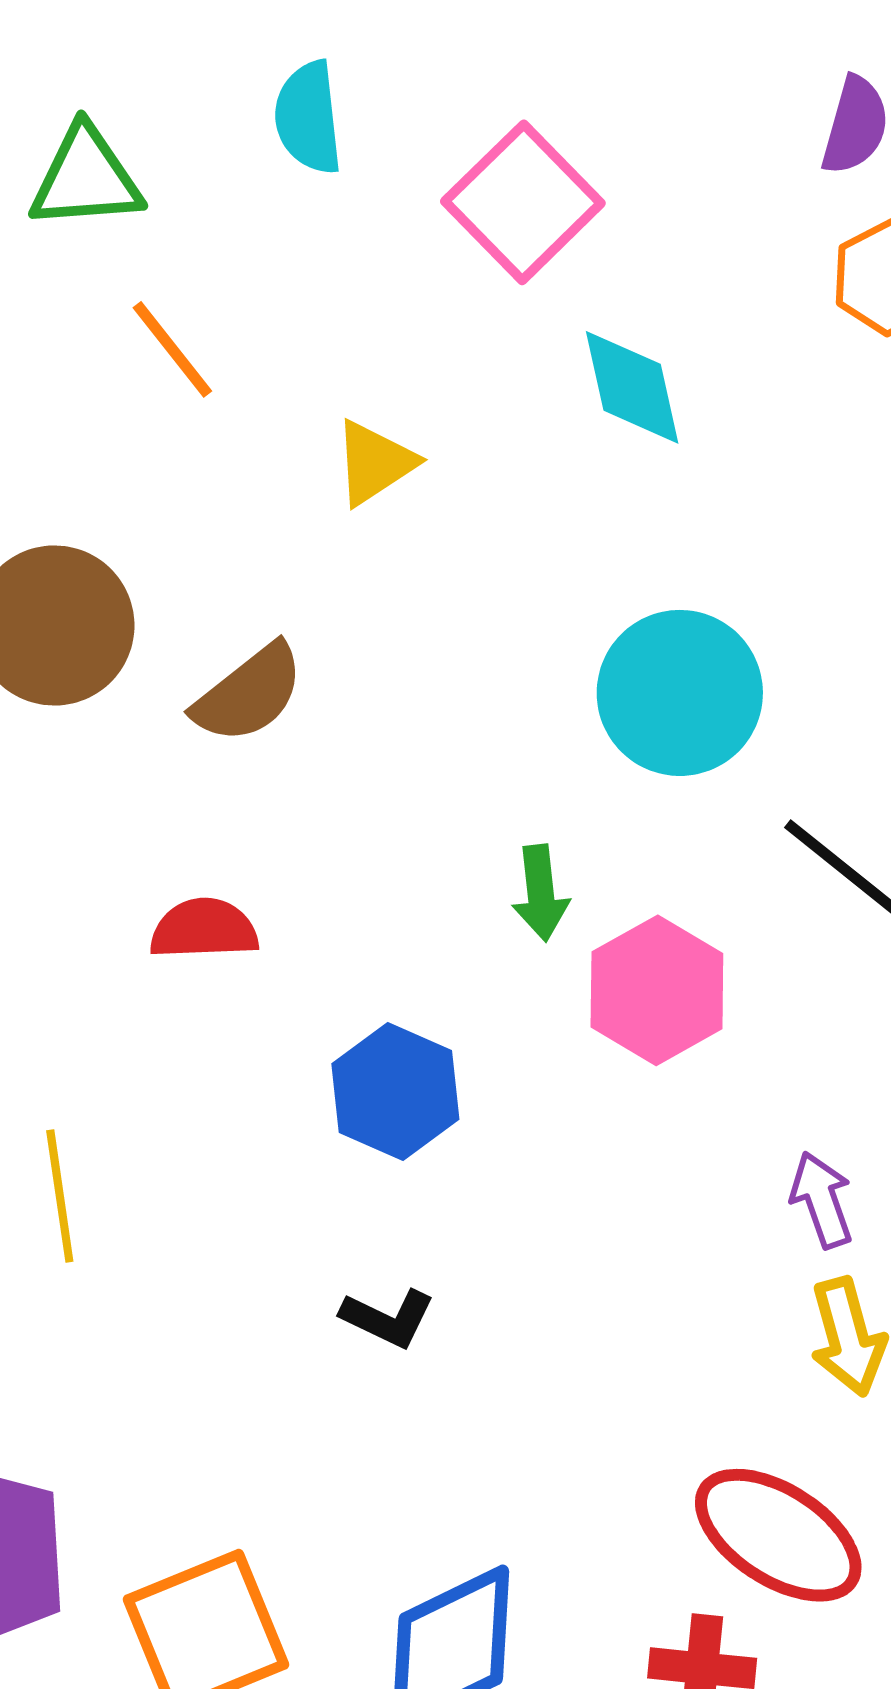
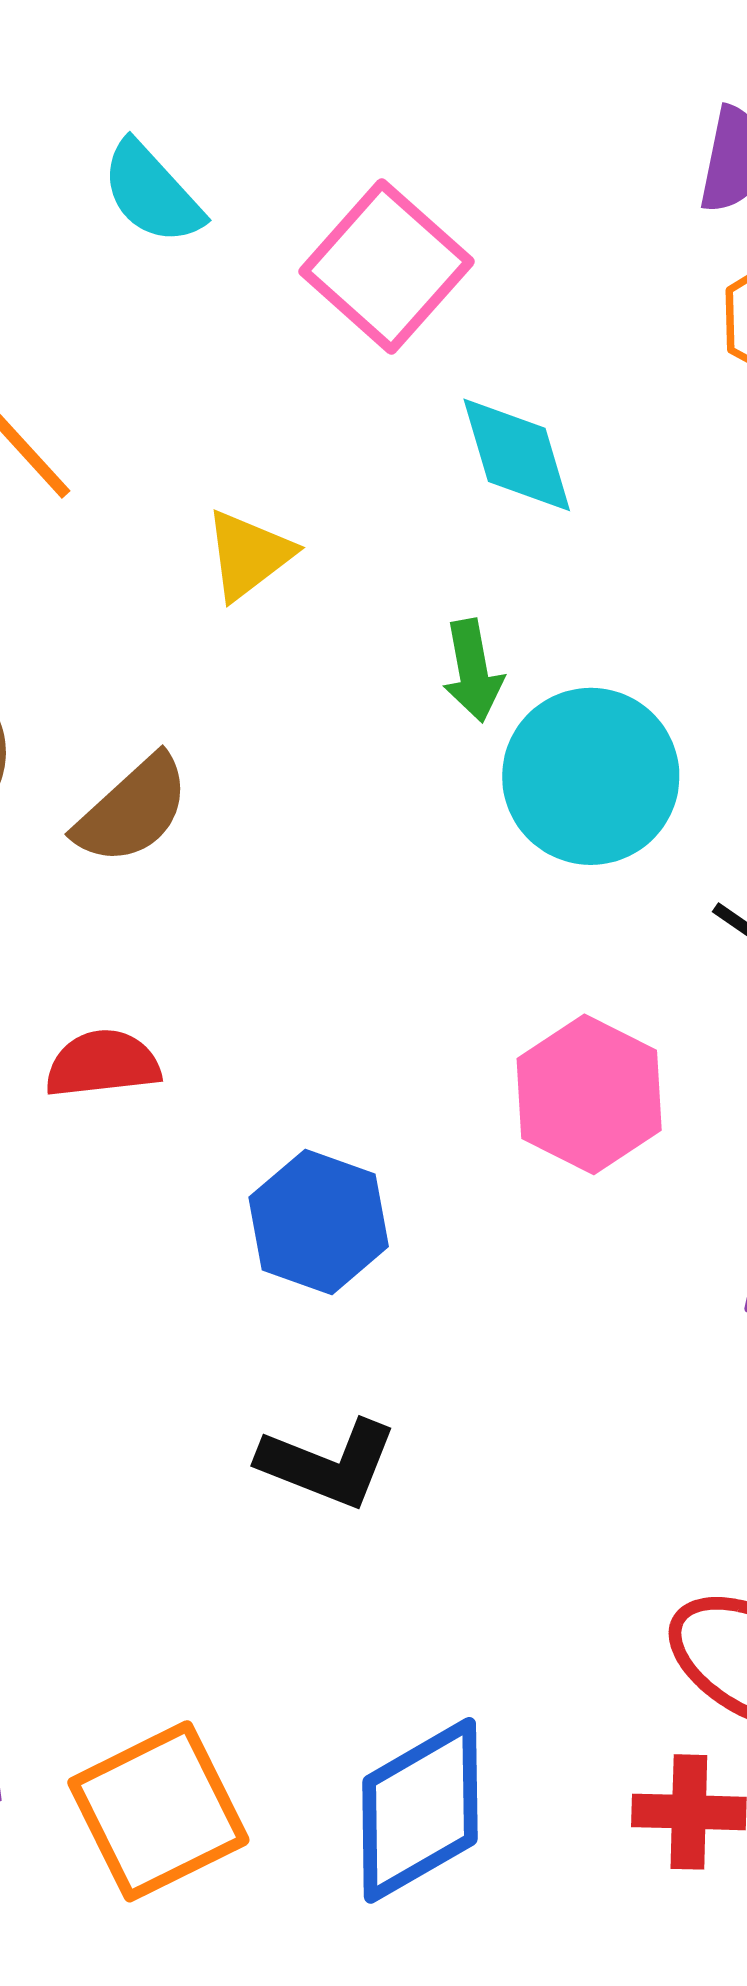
cyan semicircle: (308, 118) -> (152, 193), turned -32
green arrow: (540, 893) -> (473, 671), moved
black L-shape: (388, 1318) -> (328, 1464), size x1.4

